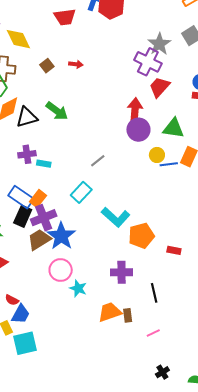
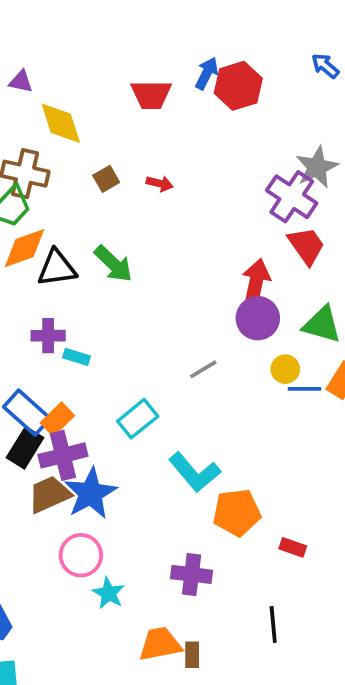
red trapezoid: (159, 87) -> (306, 246), turned 95
gray line: (98, 161) -> (203, 369), moved
black line: (154, 293) -> (273, 625), moved

